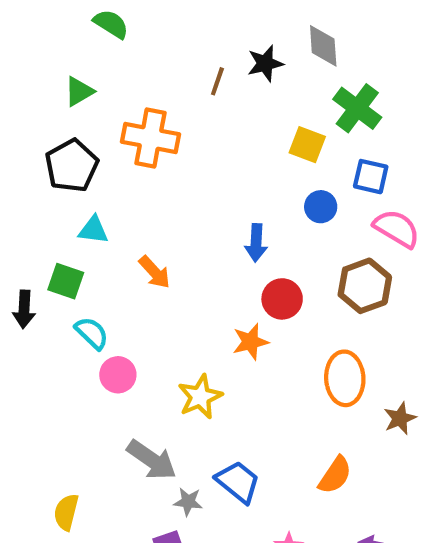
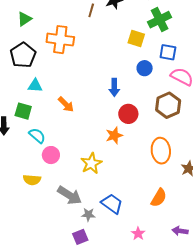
green cross: (357, 108) -> (160, 20), turned 30
yellow semicircle: (66, 512) -> (32, 180), moved, turned -96

